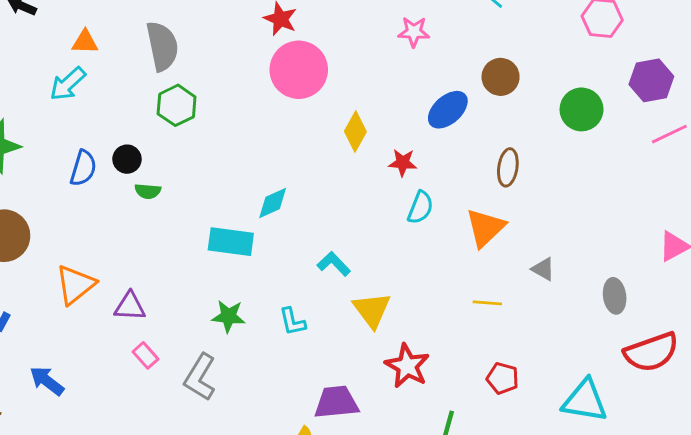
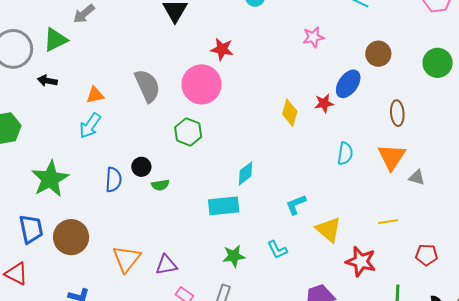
pink circle: (299, 70) -> (201, 84), moved
green hexagon: (177, 105) -> (188, 132), moved
red star: (403, 163) -> (324, 103), moved
cyan L-shape: (334, 264) -> (296, 205), turned -55
gray triangle: (543, 269) -> (417, 177), moved
yellow line: (487, 303) -> (388, 222), moved

